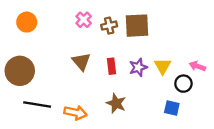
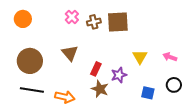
red rectangle: (111, 66) -> (96, 69), moved, turned 32
purple star: (138, 67) -> (119, 75), moved
brown circle: (20, 71) -> (30, 61), moved
black circle: (183, 84) -> (174, 85), moved

